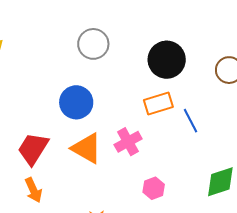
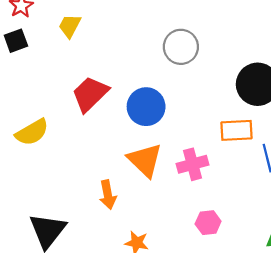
red trapezoid: (33, 149) -> (90, 94), moved
orange arrow: (33, 190) -> (108, 195), moved

